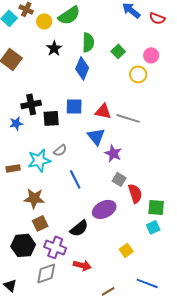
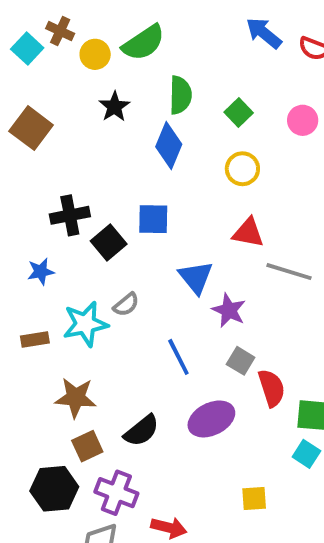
yellow circle: (138, 74) -> (242, 169), moved
red triangle: (103, 111) -> (248, 233), moved
black square: (51, 118) -> (109, 242), turned -36
gray line: (128, 118) -> (289, 272), moved
blue star: (16, 123) -> (41, 272), moved
blue line: (75, 179) -> (178, 357), moved
cyan square: (153, 227) -> (306, 454), turned -32
black semicircle: (79, 228) -> (142, 431), moved
yellow square: (126, 250) -> (254, 499), turned 32

